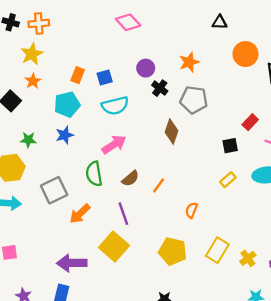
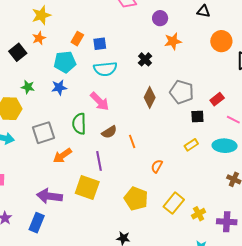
purple circle: (146, 68) -> (160, 18), moved
gray pentagon: (194, 100) -> (182, 92), moved
pink arrow: (114, 144) -> (100, 101), turned 70
orange line: (159, 186) -> (132, 141), turned -64
yellow square: (114, 247) -> (87, 187), turned -30

